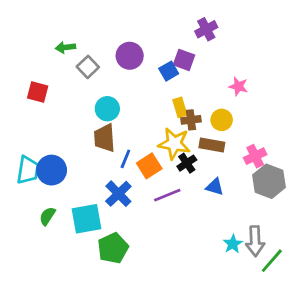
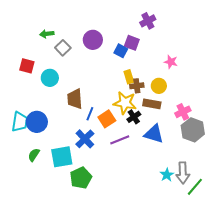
blue square: (169, 71) -> (121, 51), turned -32
cyan circle: (107, 109) -> (50, 78), moved
blue triangle: (215, 187) -> (154, 134), size x1.5

